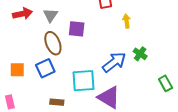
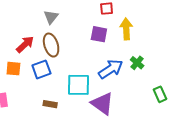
red arrow: (22, 14) -> (25, 44), moved, turned -36
yellow arrow: (127, 21) -> (126, 29), size x1.5
purple square: (77, 29) -> (99, 34), moved

